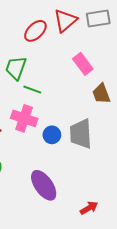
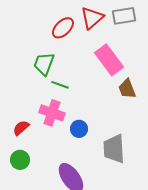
pink rectangle: (83, 64) -> (109, 60), size x1.4
gray trapezoid: (81, 134) -> (114, 149), moved

